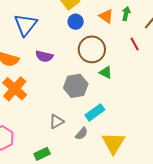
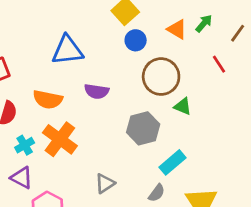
green arrow: (126, 14) -> (204, 23), turned 32
blue triangle: (26, 25) -> (67, 50), turned 50
gray triangle: (56, 122) -> (105, 183), moved

